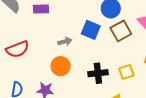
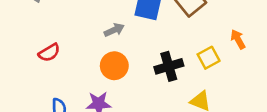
red semicircle: (17, 49) -> (49, 53), size x0.7

